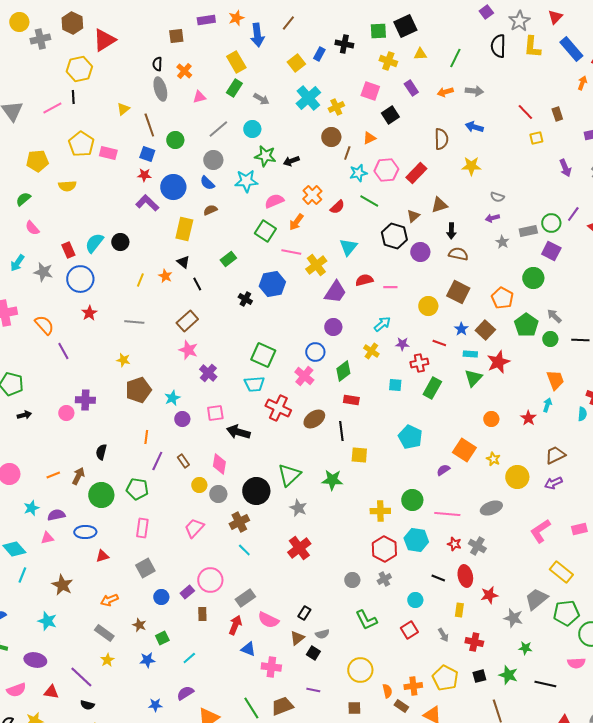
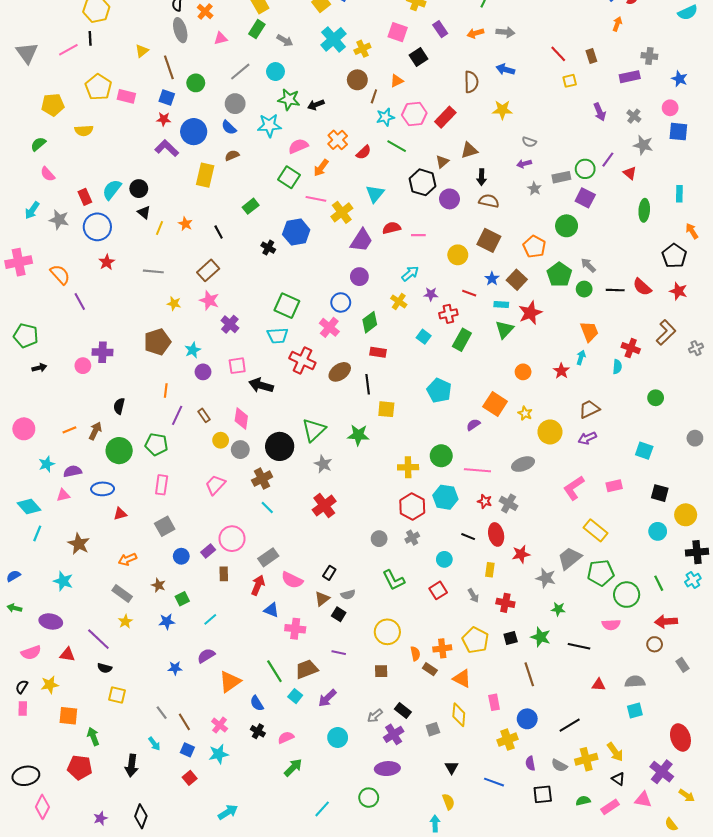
black triangle: (183, 262) -> (144, 212), moved
yellow star: (123, 360) -> (174, 304), moved
cyan square: (395, 385) -> (424, 337), turned 32

